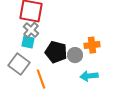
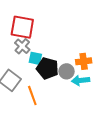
cyan square: (28, 42) -> (35, 58), moved
cyan arrow: (89, 76) -> (81, 80), moved

